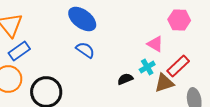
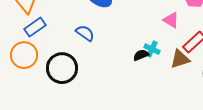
blue semicircle: (85, 50) -> (85, 33), moved
cyan cross: (147, 67) -> (152, 49), moved, turned -35

